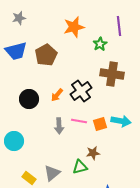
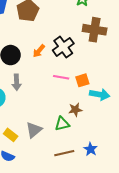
cyan arrow: (121, 121) -> (100, 94), moved
gray arrow: (59, 126) -> (17, 82), moved

